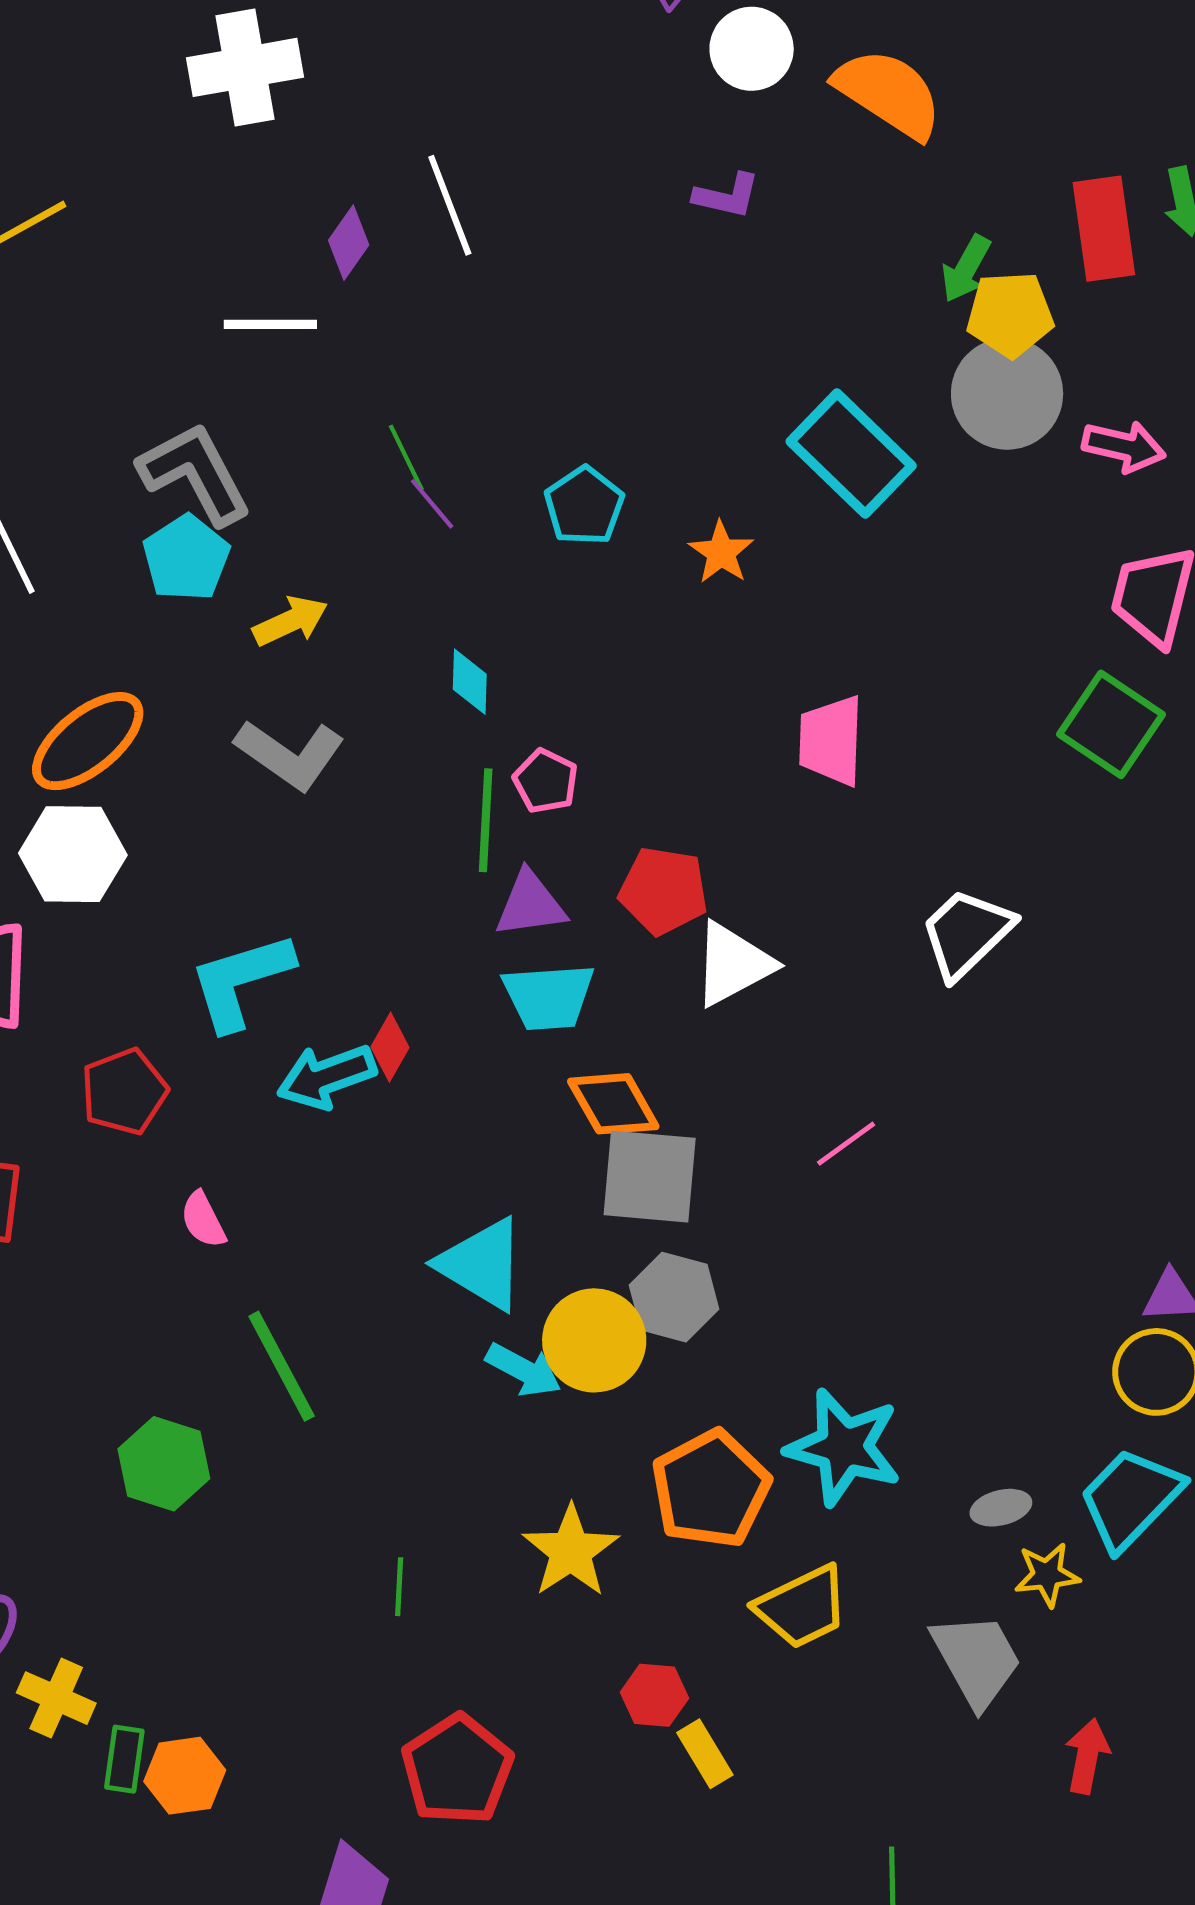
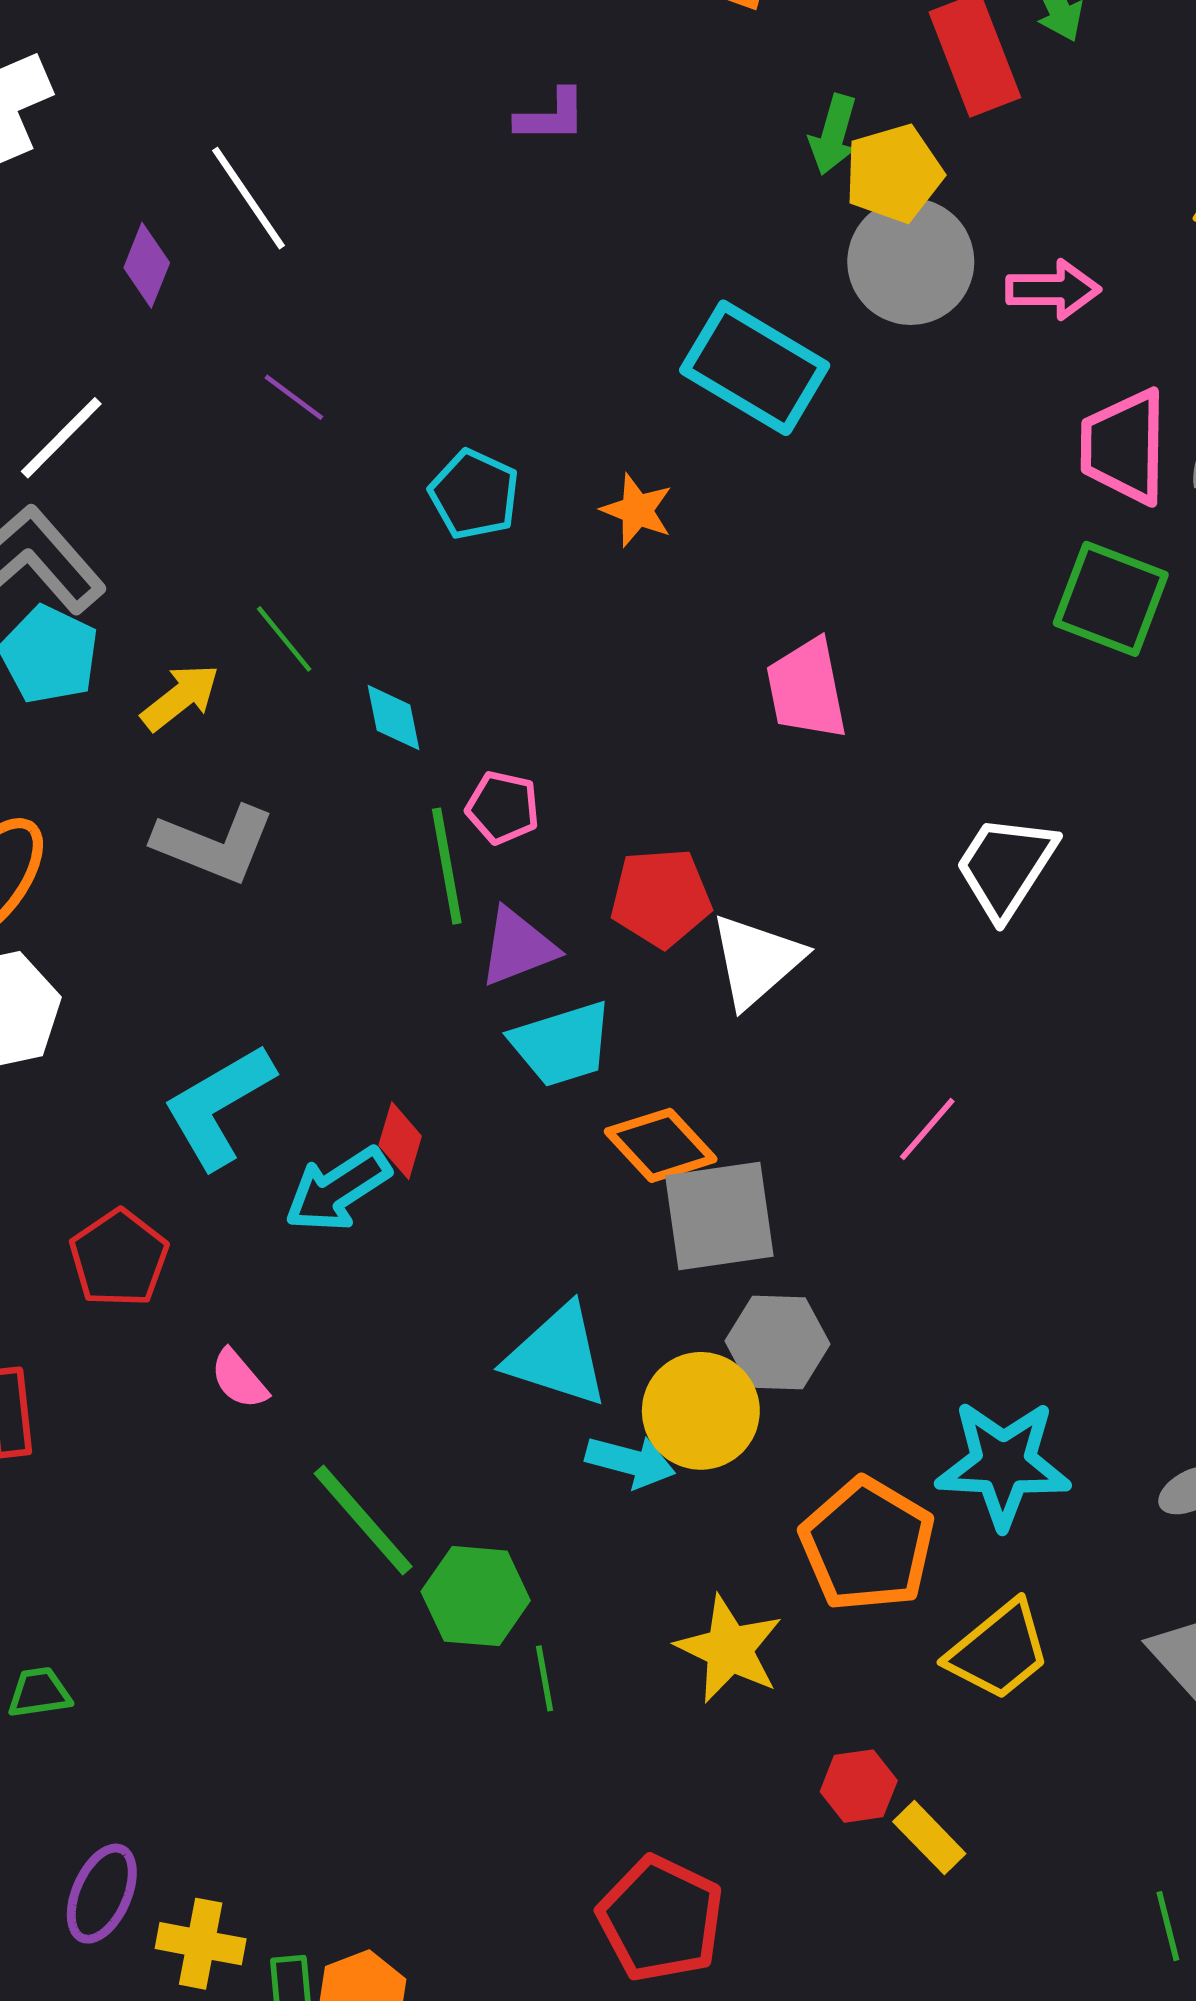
white line: (270, 324) -> (61, 438), moved, turned -32
green line: (406, 458) -> (284, 639), moved
purple line: (432, 504) -> (294, 397), moved
green hexagon: (164, 1464) -> (476, 1596), moved
green line: (399, 1587) -> (545, 1678), moved

